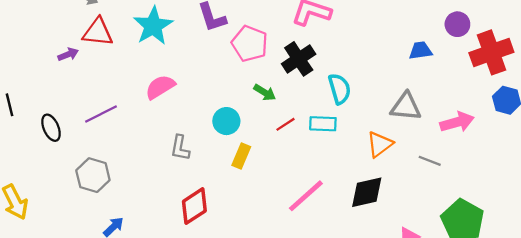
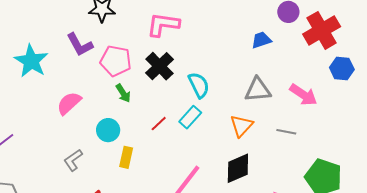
pink semicircle: (160, 87) -> (69, 103), moved
green arrow: (265, 92) -> (123, 93), moved, turned 36
pink arrow: (457, 122) -> (303, 95), turned 60
cyan rectangle: (323, 124) -> (190, 117), turned -40
gray L-shape: (180, 148) -> (73, 160), turned 55

